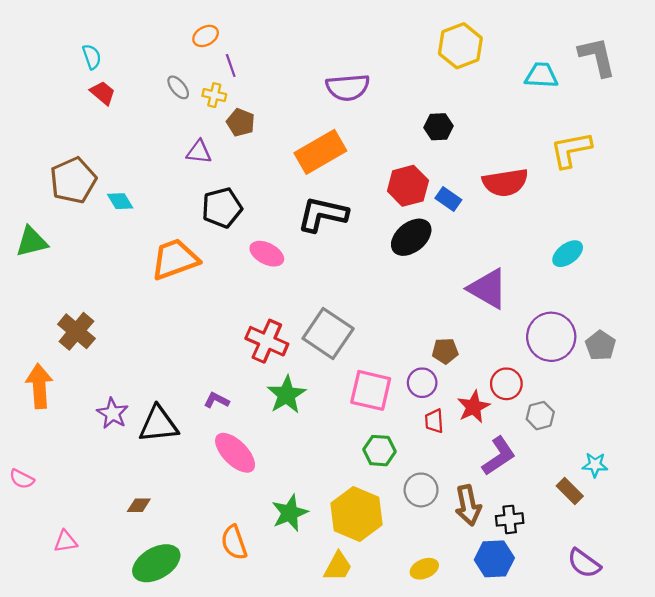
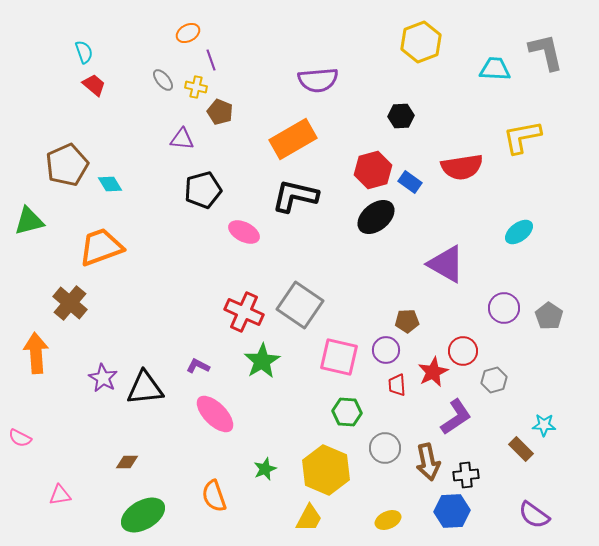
orange trapezoid: (175, 259) -> (101, 247), moved
purple circle: (551, 337) -> (504, 308), size x0.7
green star: (290, 513) -> (265, 469), size x0.7

